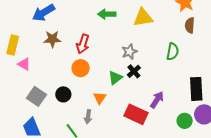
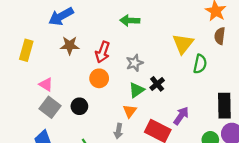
yellow triangle: (143, 18) -> (183, 44), moved, turned -45
gray star: (129, 52) -> (135, 63), moved
pink triangle: (24, 64) -> (46, 85), moved
orange triangle: (100, 98) -> (130, 111), moved
gray arrow: (88, 117) -> (118, 131), moved

